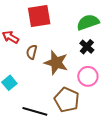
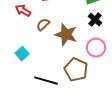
brown semicircle: (32, 52) -> (43, 25), turned 32

